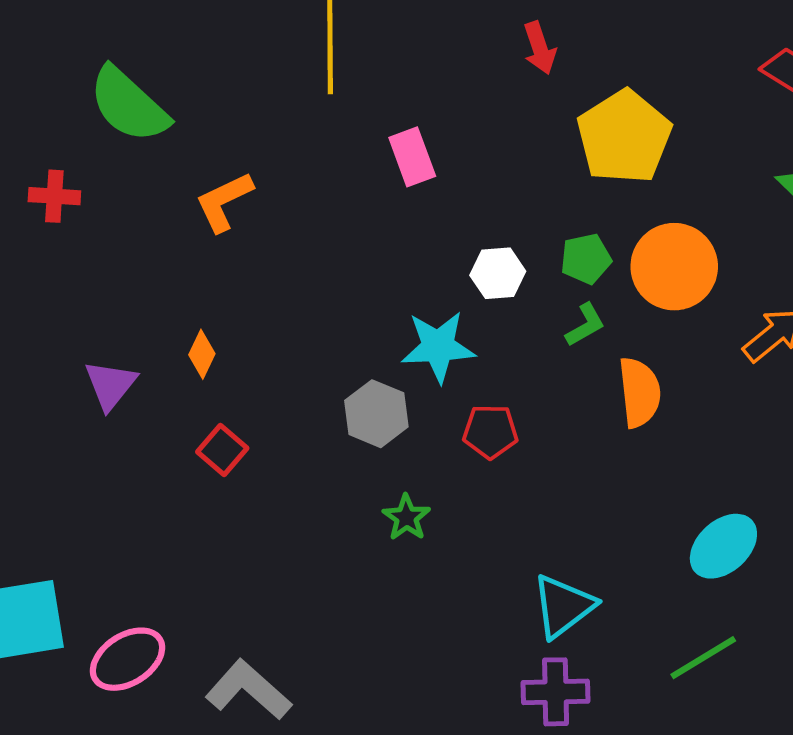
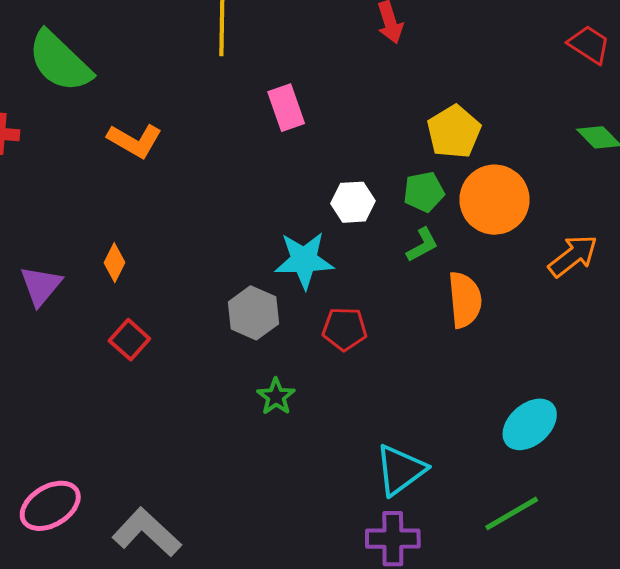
yellow pentagon: (624, 137) -> (454, 132), moved, size x0.7
orange L-shape: (224, 202) -> (135, 141), turned -126

